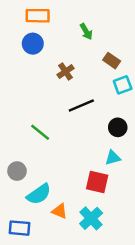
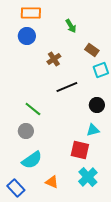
gray circle: (17, 171) -> (26, 131), moved
orange triangle: (59, 211) -> (52, 182), moved
cyan cross: (91, 218) -> (88, 177), moved
blue rectangle: (19, 228) -> (16, 188), turned 42

